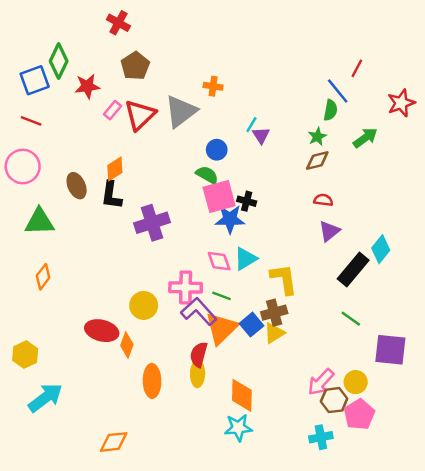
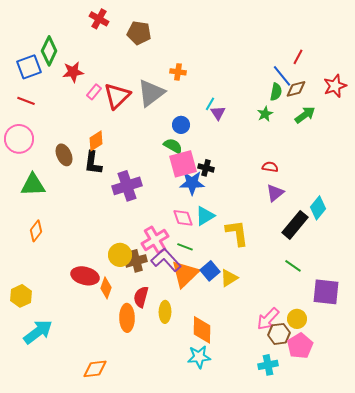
brown pentagon: (135, 66) -> (139, 33), moved, turned -30
brown diamond: (317, 161) -> (296, 89), moved
pink cross: (186, 287) -> (155, 240), turned -32
brown cross: (274, 313) -> (136, 261), moved
red semicircle: (199, 355) -> (141, 297), moved

